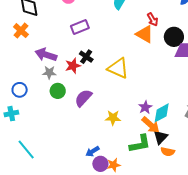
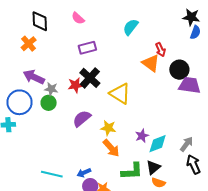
purple arrow: (46, 55) -> (34, 77), moved
black cross: (86, 57) -> (90, 78), size x1.5
blue circle: (20, 90) -> (19, 102), size x1.6
green circle: (58, 91) -> (49, 103), moved
yellow star: (113, 118) -> (108, 128), moved
orange arrow: (151, 125) -> (111, 148), moved
cyan line: (26, 150) -> (52, 174), moved, turned -45

